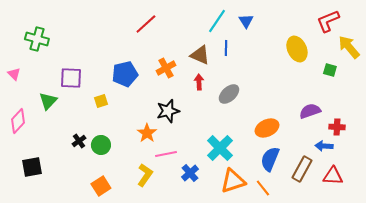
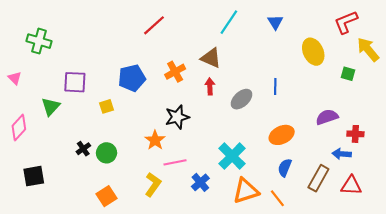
blue triangle: (246, 21) -> (275, 22), moved
blue line: (226, 48) -> (275, 86), moved
blue semicircle: (270, 159) -> (285, 168), size x0.7

